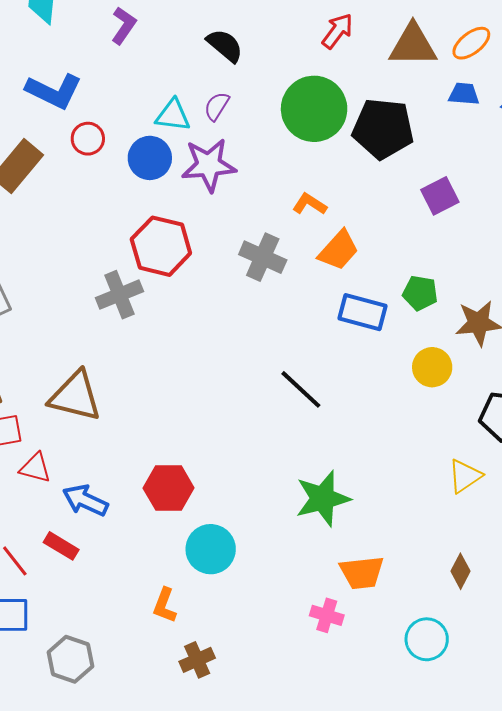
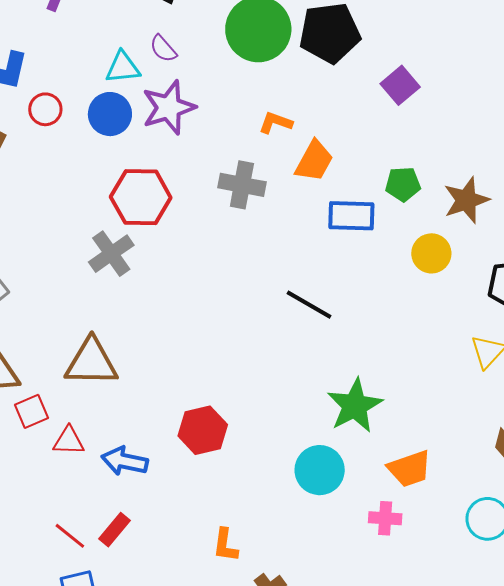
purple semicircle: (217, 106) -> (163, 49), turned -60
red rectangle: (61, 546) -> (114, 530), moved, turned -68
cyan circle: (211, 549) -> (320, 470), moved

